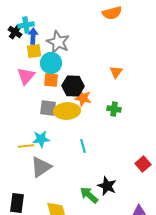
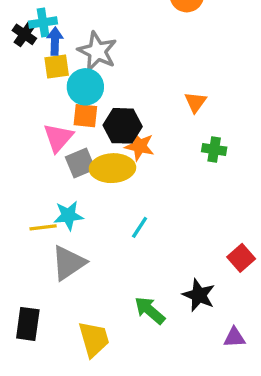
pink triangle: (26, 76) -> (58, 138), moved
gray square: (48, 108) -> (80, 163), turned -30
green cross: (114, 109) -> (214, 149), moved
cyan line: (83, 146) -> (140, 227), turned 48
black star: (107, 186) -> (199, 295), moved

